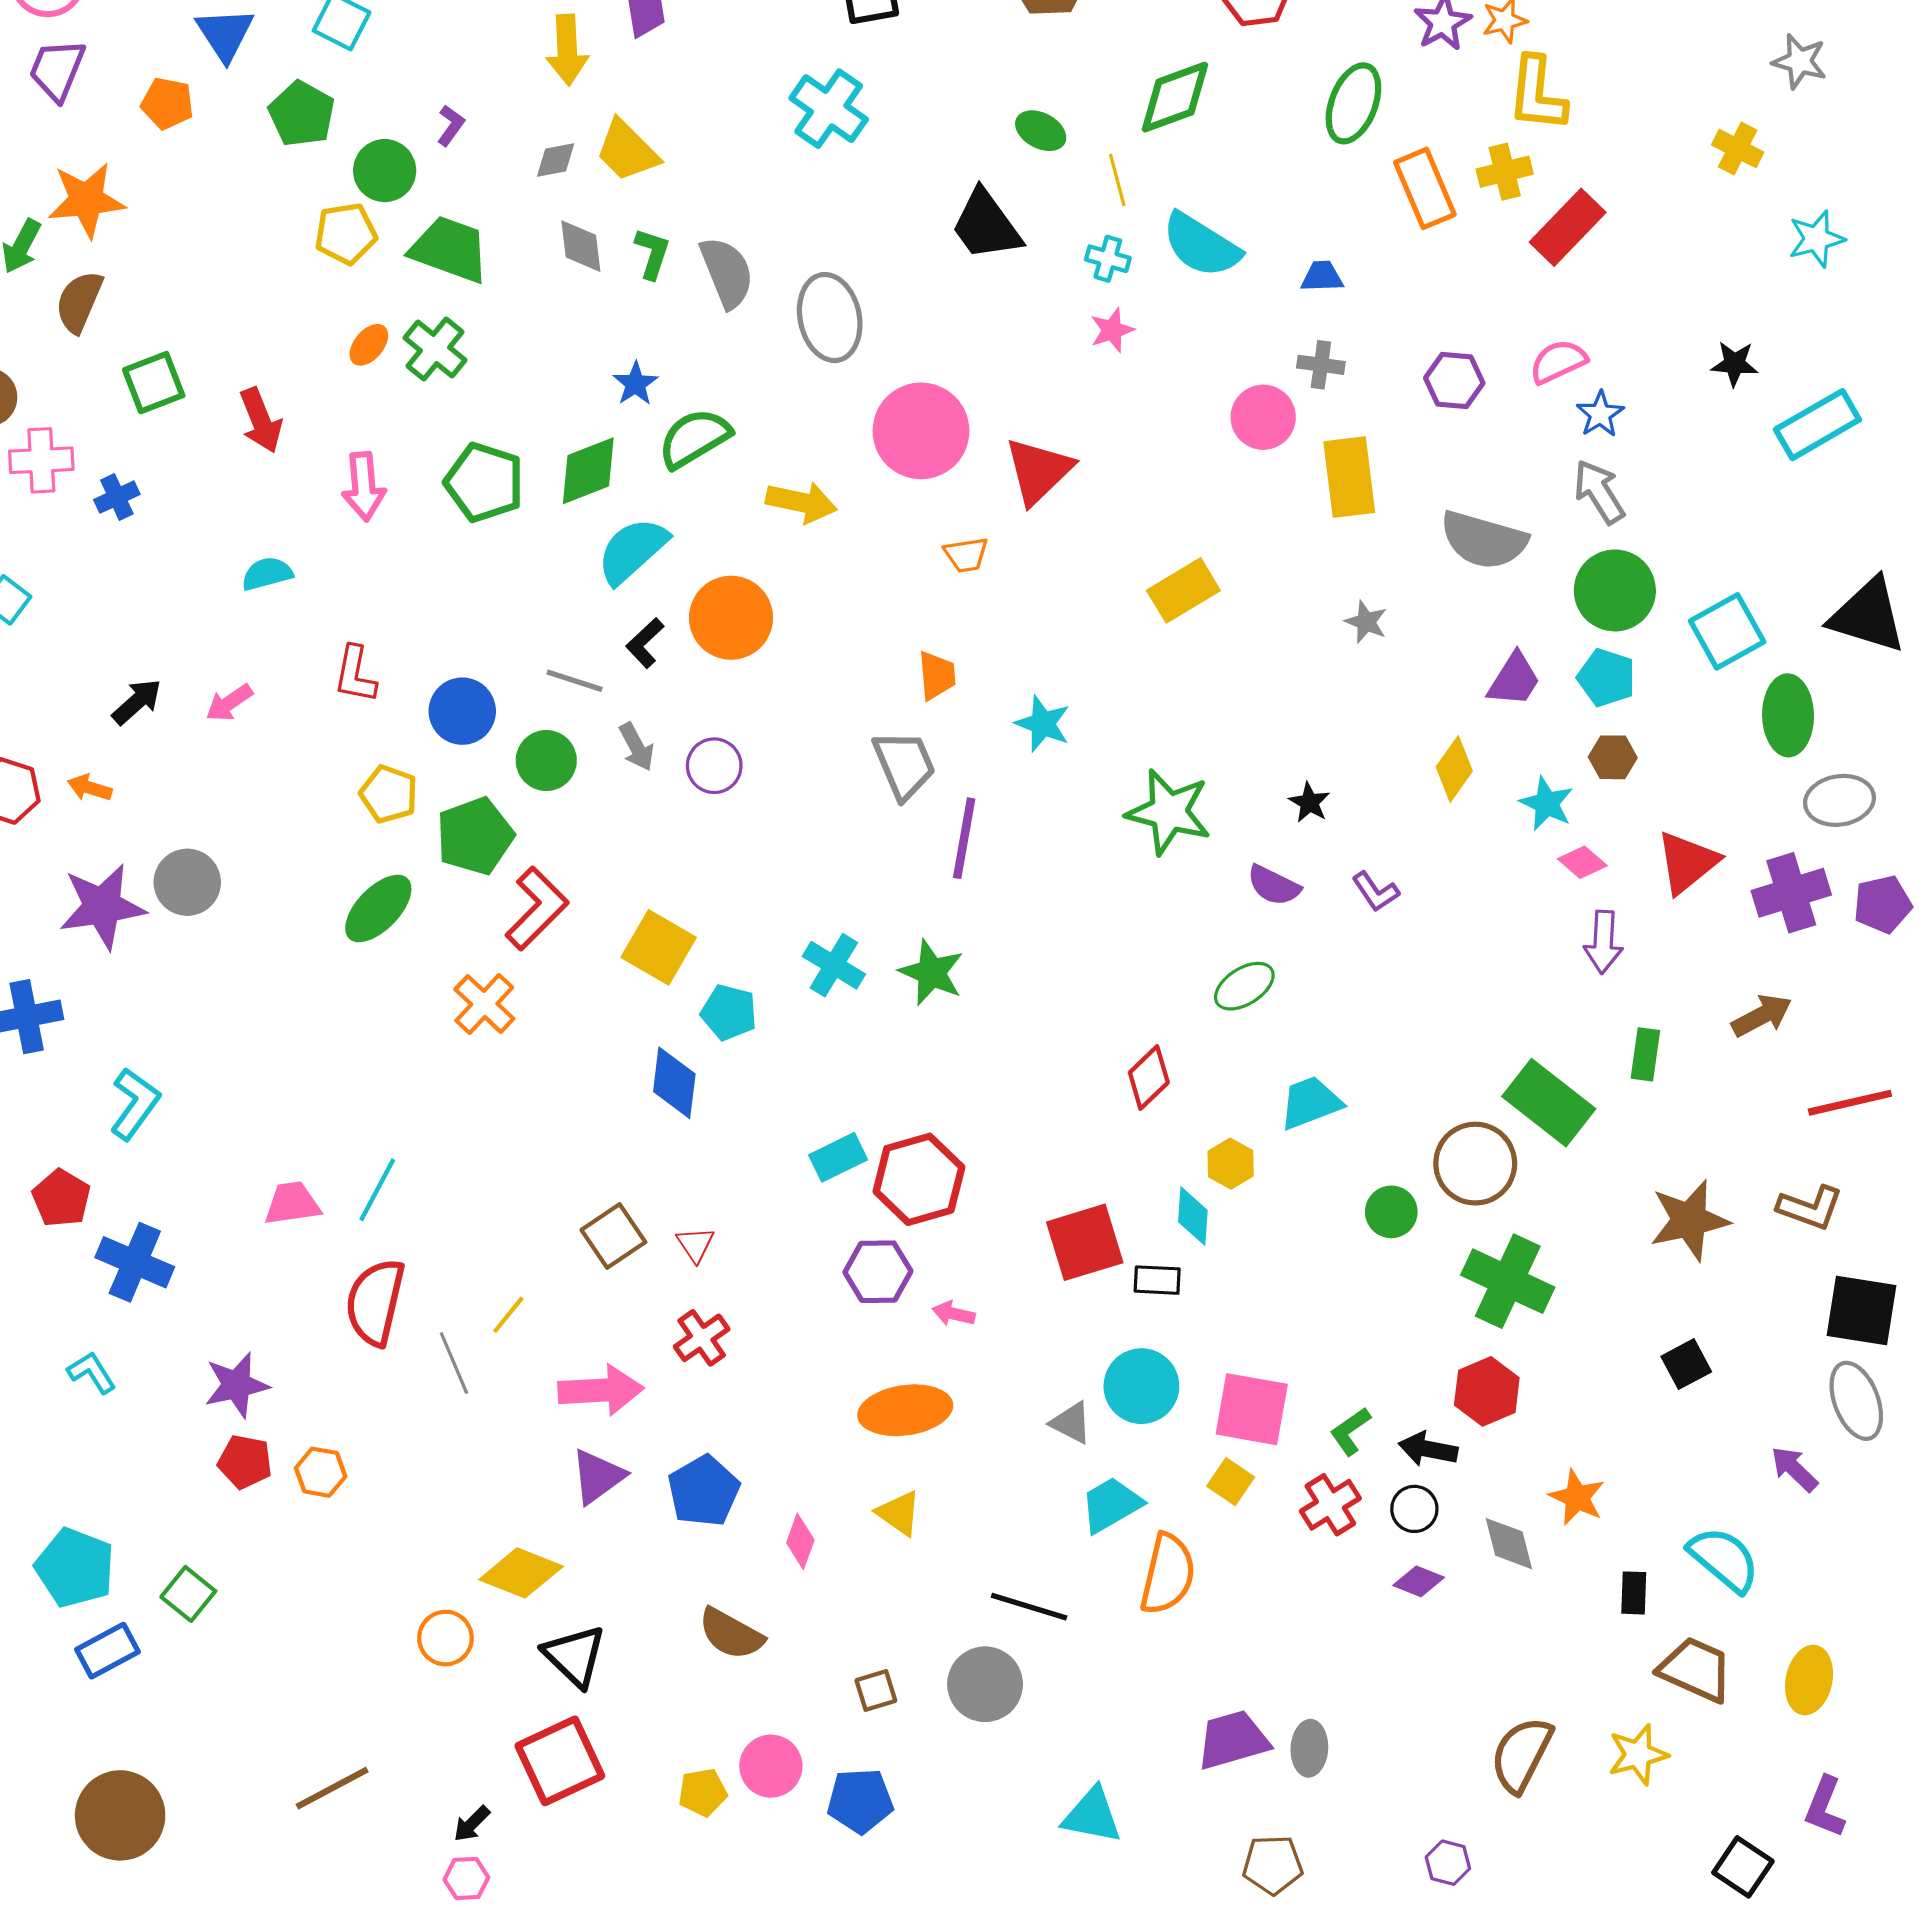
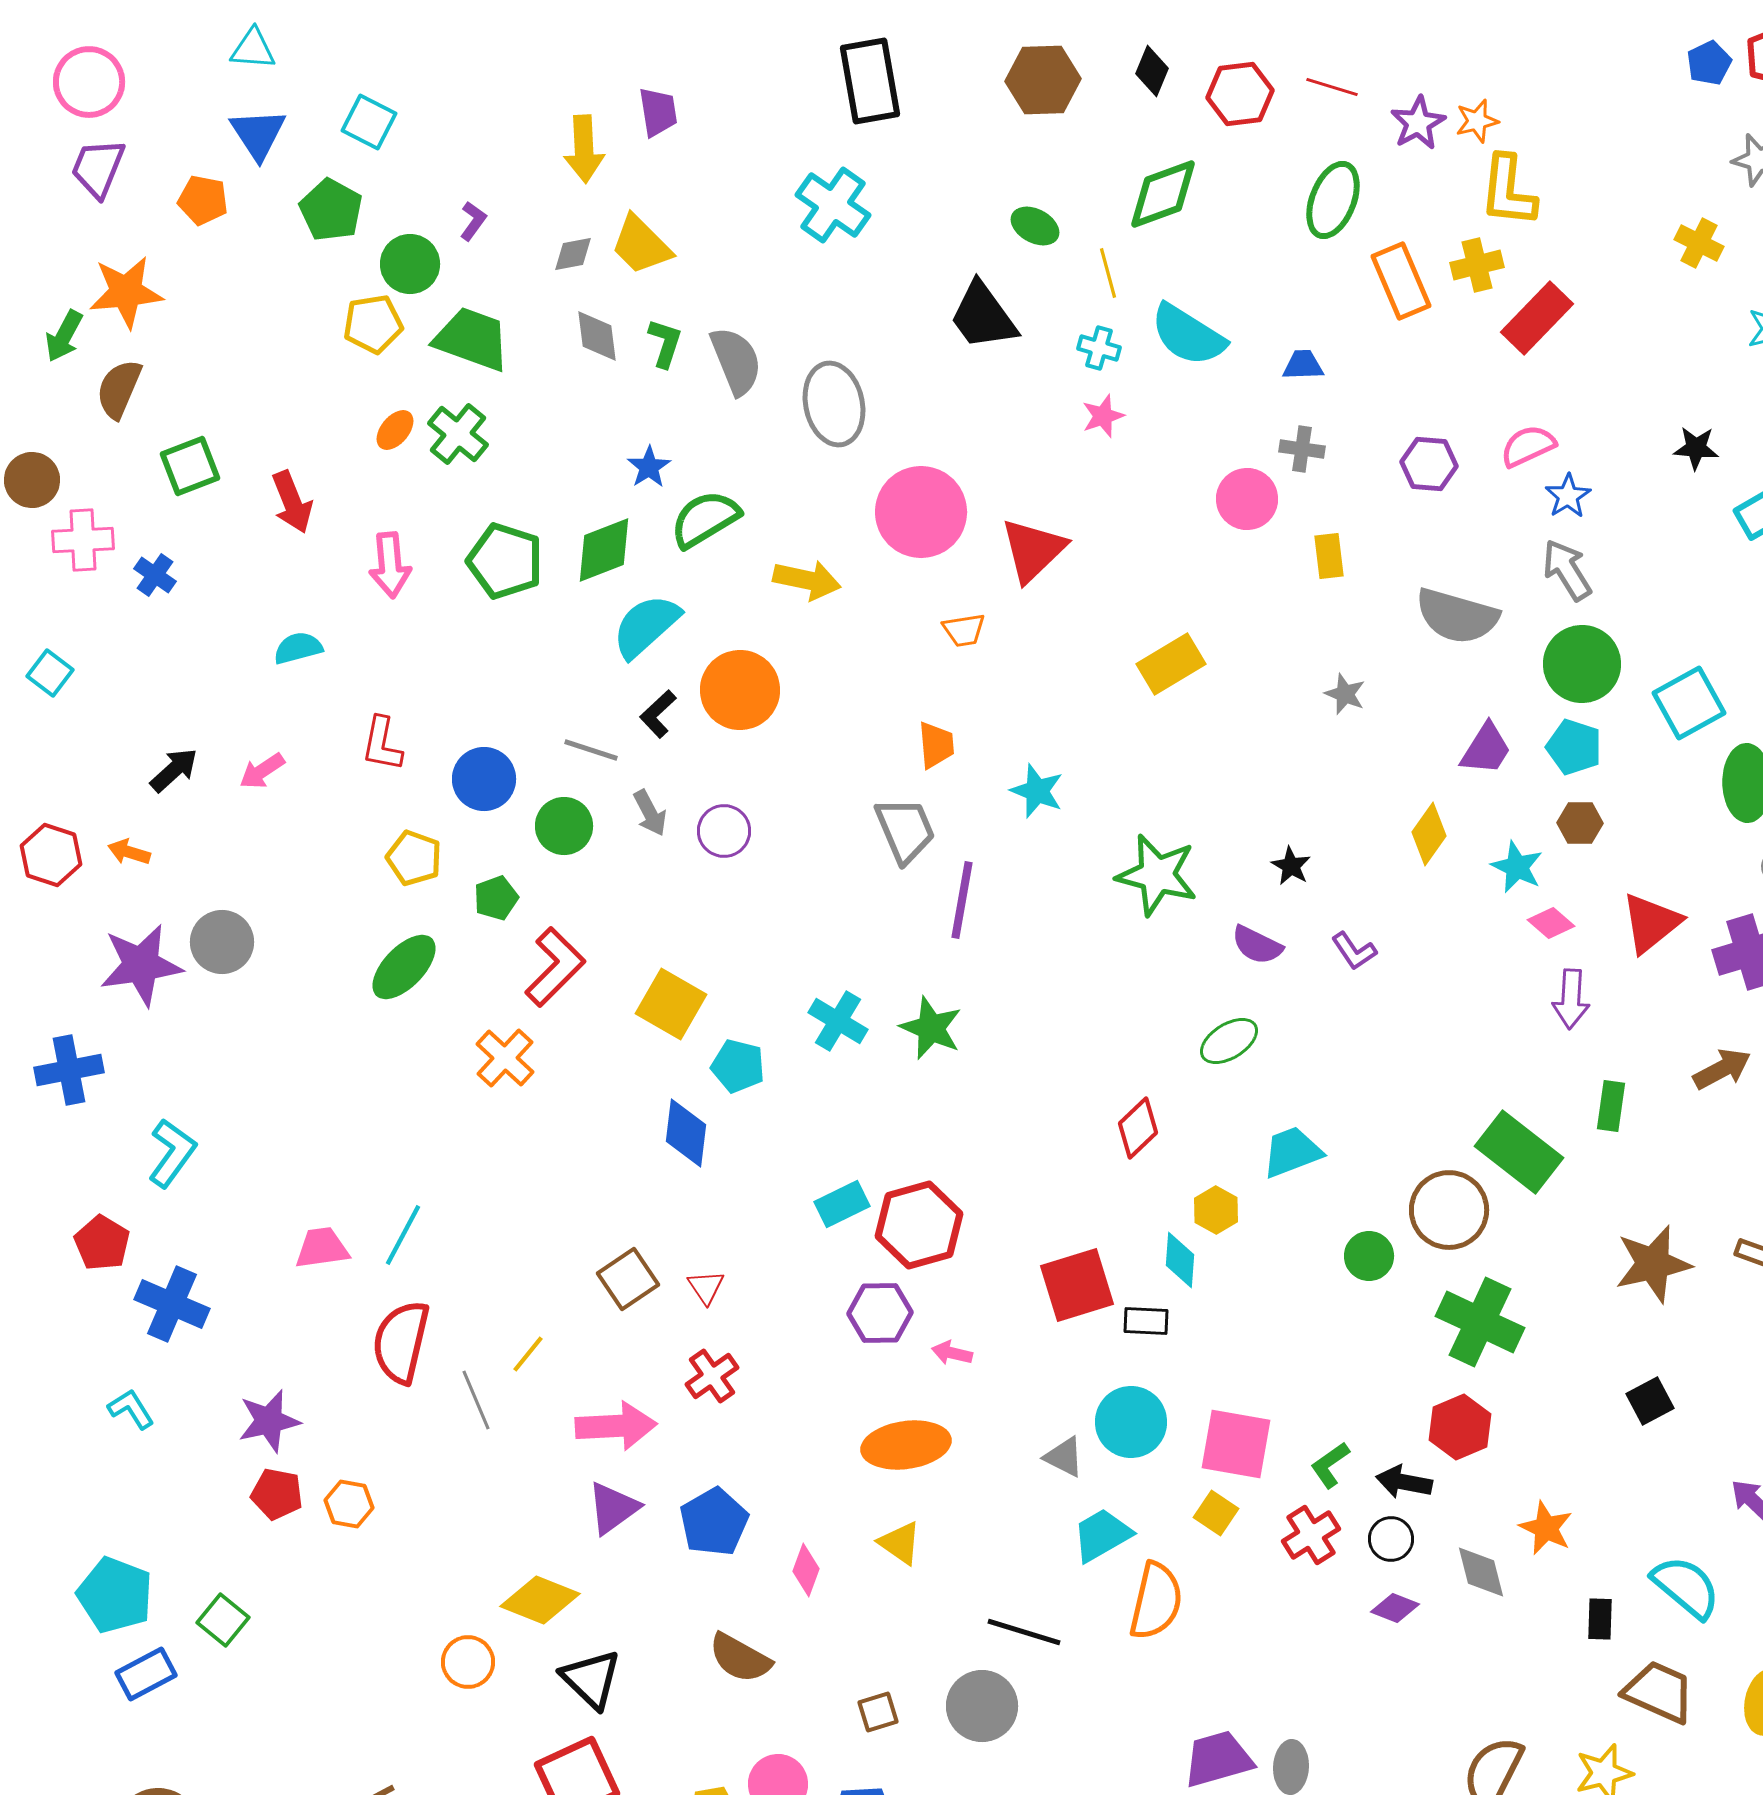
yellow rectangle: (1349, 477) -> (1329, 556), size x0.6
blue cross: (117, 497) -> (155, 575), turned -30
green pentagon: (475, 836) -> (496, 898), size x0.6

